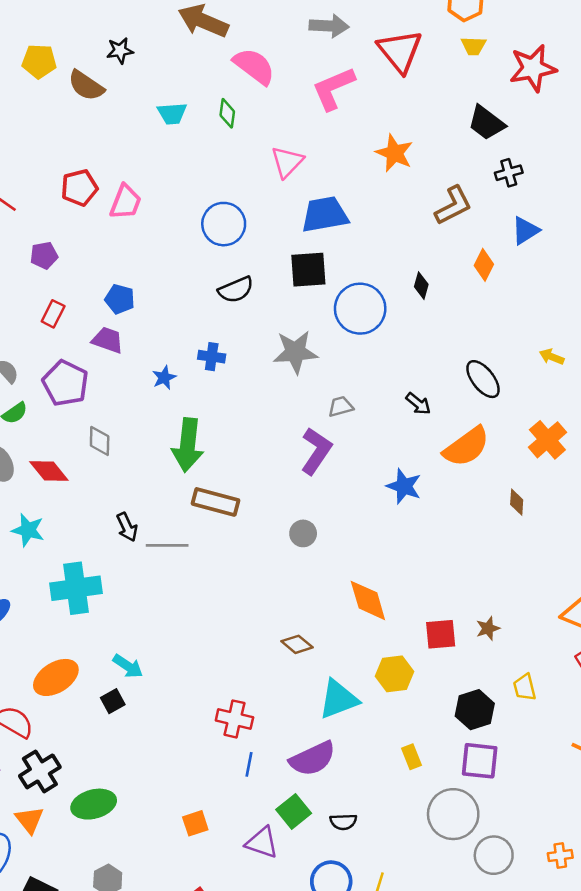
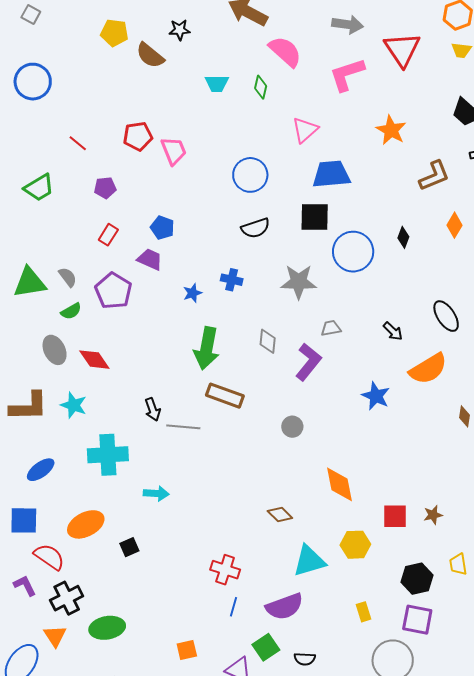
pink trapezoid: (126, 202) -> (174, 151), turned -48
gray diamond: (100, 441) -> (268, 341), moved
cyan arrow: (128, 666) -> (156, 494), moved, turned -35

